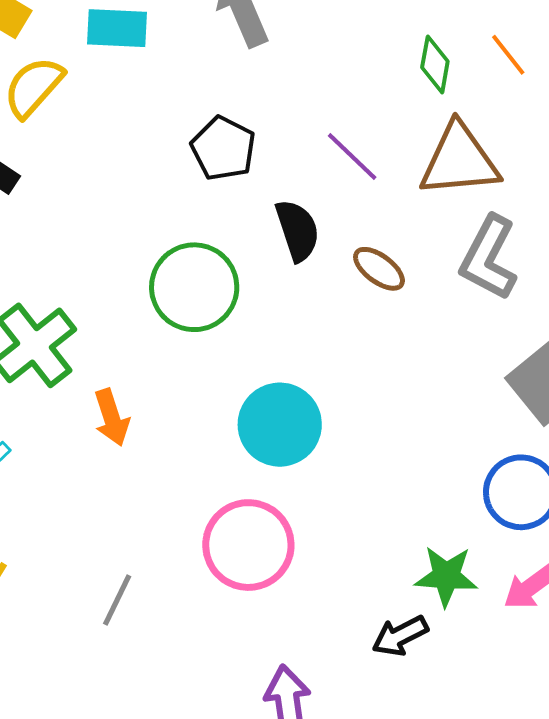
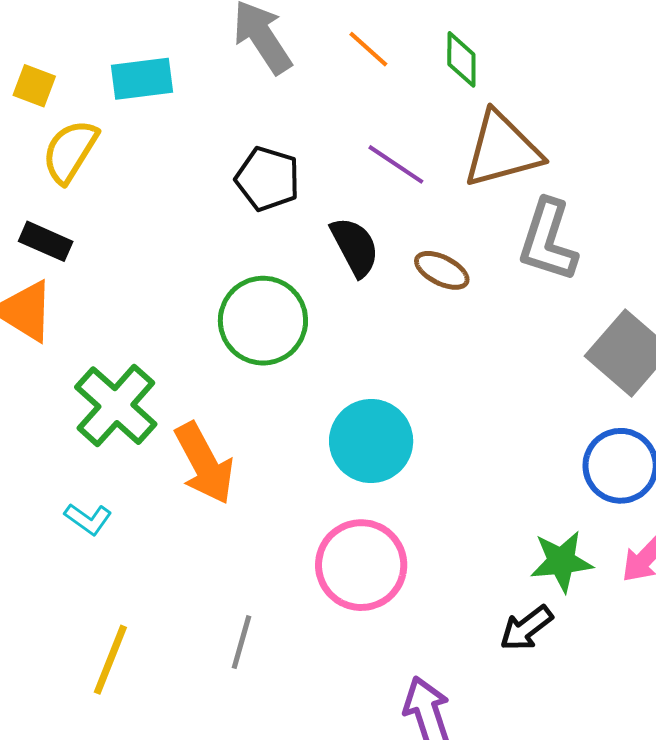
orange line: (508, 55) -> (368, 49), moved
orange arrow: (112, 418) -> (204, 463), size x1.5

